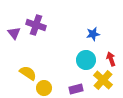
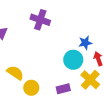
purple cross: (36, 25) -> (40, 20), moved
blue star: (93, 34) -> (85, 43), moved

